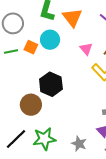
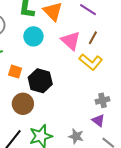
orange square: (31, 47) -> (15, 72), moved
pink triangle: (86, 49) -> (71, 41), size x1.5

